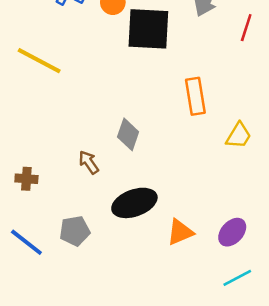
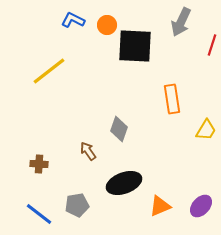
yellow line: (39, 61) -> (49, 71), turned -66

